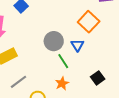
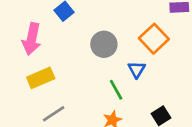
gray circle: (54, 41) -> (104, 44), moved

